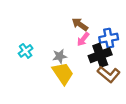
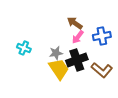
cyan cross: (26, 51) -> (24, 48), turned -32
black cross: (100, 55) -> (77, 60), moved

